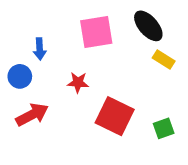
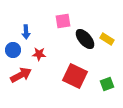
black ellipse: (148, 26) -> (85, 39), moved
pink square: (96, 32) -> (63, 21), size x0.7
red star: (78, 82) -> (39, 54), moved

